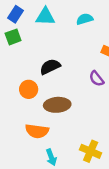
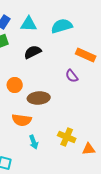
cyan semicircle: (85, 19) -> (62, 26), size x1.5
black semicircle: (50, 67) -> (33, 52), moved

